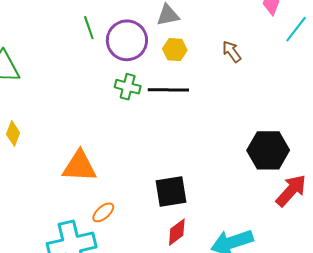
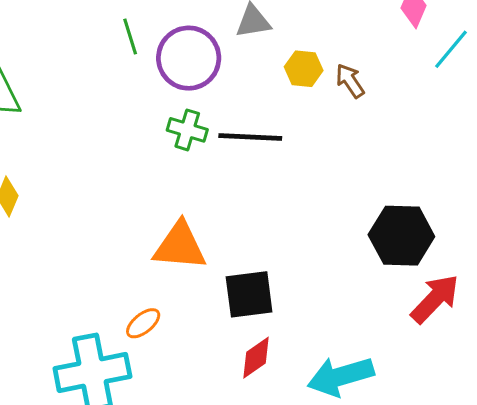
yellow hexagon: (175, 50) -> (304, 69), moved
orange triangle: (79, 166) -> (180, 246), moved

